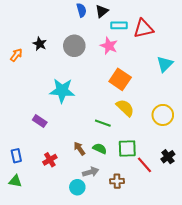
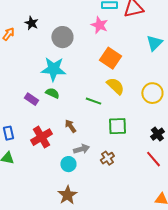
gray circle: (74, 46) -> (62, 37), moved
green semicircle: (100, 149) -> (52, 93), moved
red cross: (50, 160) -> (41, 137), size x1.5
red line: (144, 165) -> (153, 159), moved
brown cross: (117, 181) -> (107, 158), turned -32

